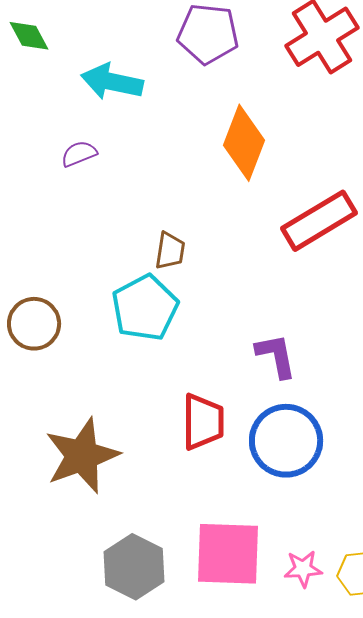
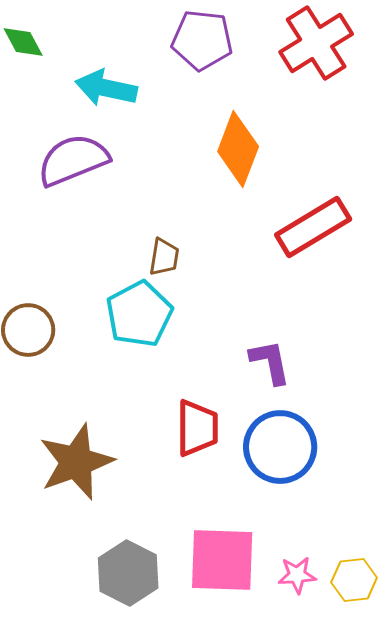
purple semicircle: (79, 154) -> (73, 160), size x2.0

